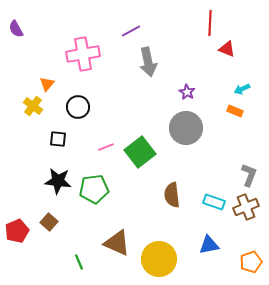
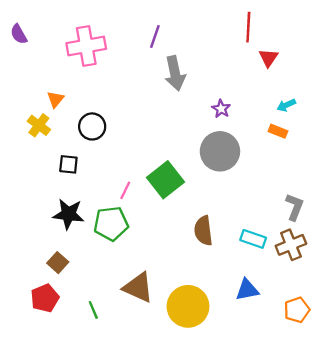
purple line: (131, 31) -> (155, 37), turned -42
red triangle: (227, 49) -> (268, 58), turned 42
pink cross: (83, 54) -> (86, 46), moved
pink line: (106, 147) -> (125, 190), moved, turned -42
red pentagon: (17, 231) -> (45, 298), moved

